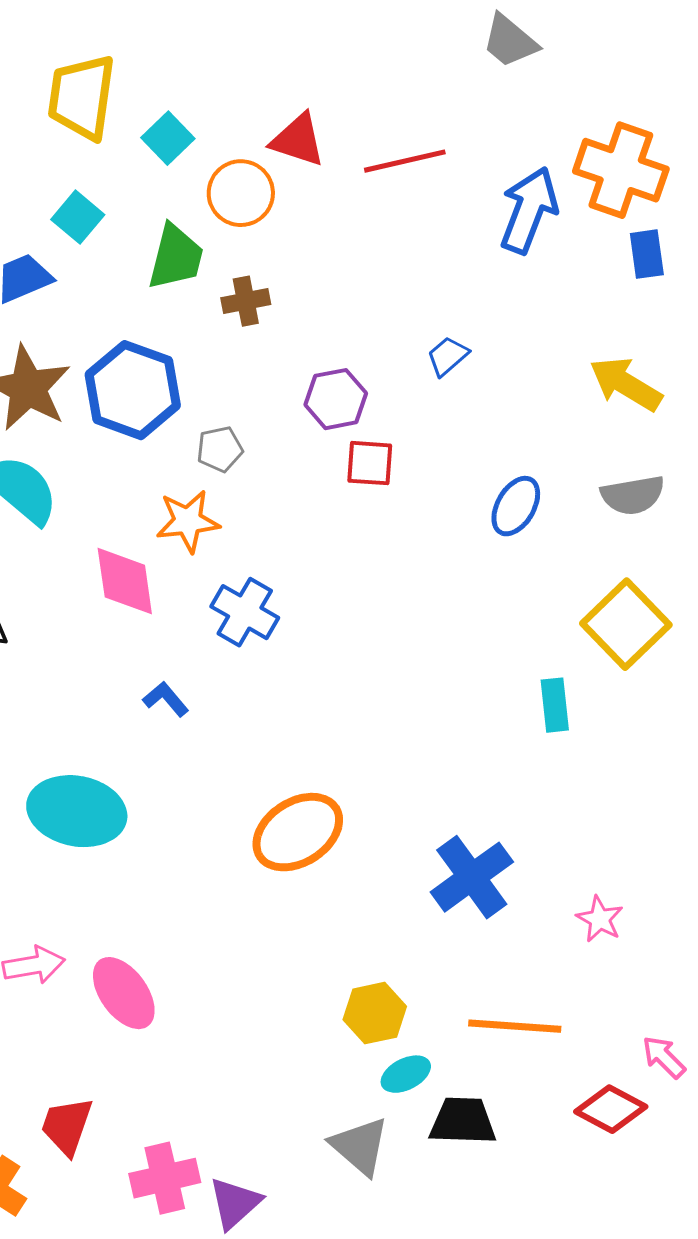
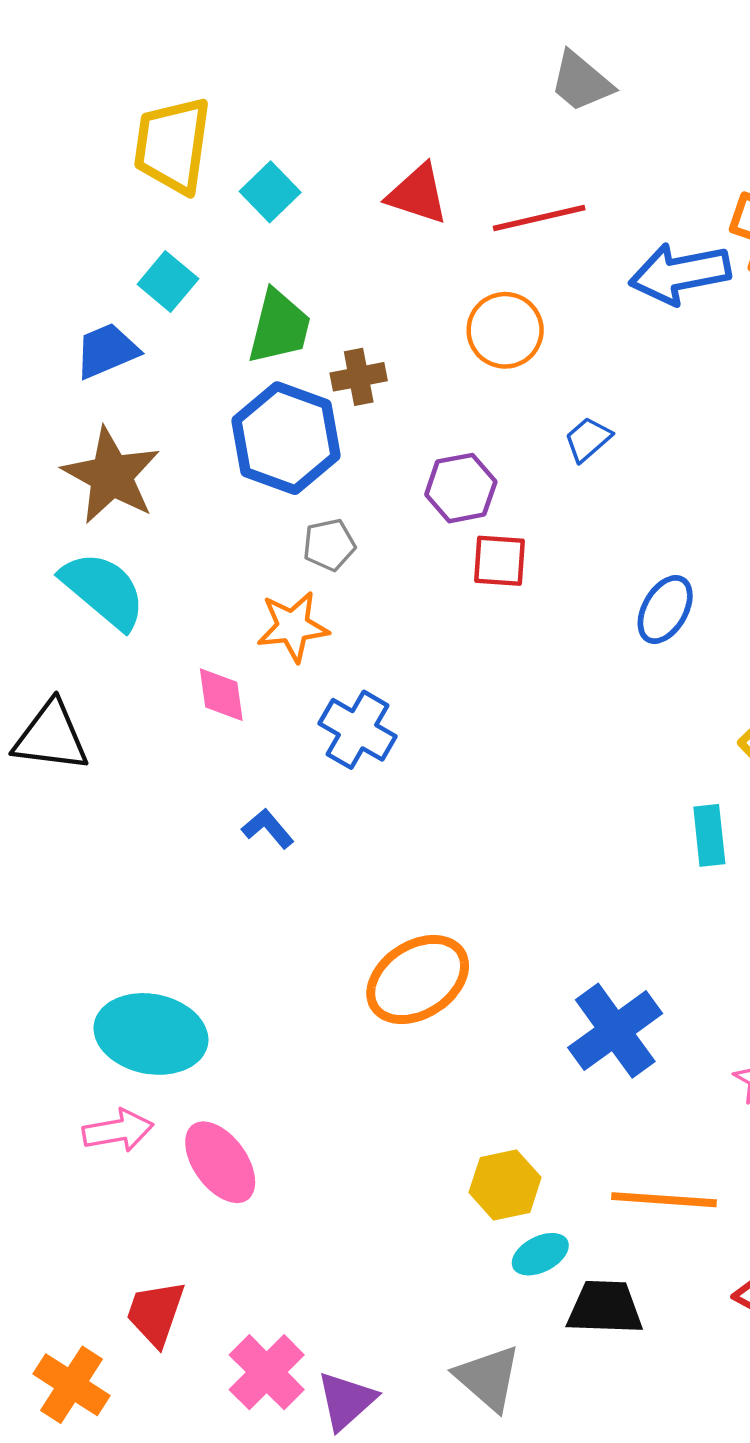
gray trapezoid: (510, 41) -> (581, 82), moved
orange circle: (241, 193) -> (505, 330), moved
blue arrow: (529, 210) -> (680, 274), turned -122
blue hexagon: (133, 390) -> (286, 438), moved
pink diamond: (125, 581) -> (221, 695), size x0.7
cyan ellipse: (77, 811) -> (151, 1034), moved
gray triangle: (360, 1146) -> (488, 1378), moved
pink cross: (165, 1178) -> (267, 1372), turned -32

